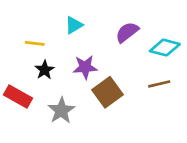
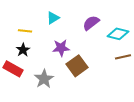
black star: (45, 70) -> (23, 50), moved
brown line: (159, 84) -> (123, 57), moved

